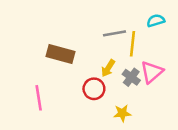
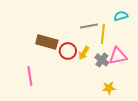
pink triangle: (152, 72) -> (118, 56), turned 30
red circle: (94, 89) -> (68, 51), moved
yellow star: (122, 113) -> (109, 88), moved

